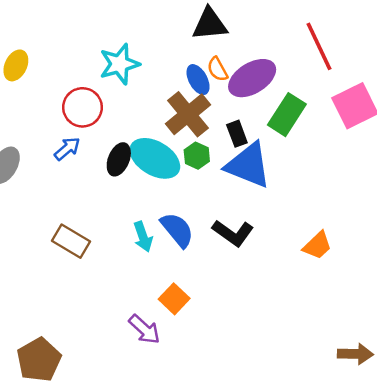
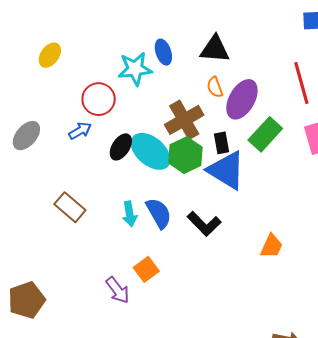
purple ellipse: (252, 78) -> (242, 99), turned -39
blue ellipse: (198, 80) -> (163, 52), moved
green hexagon: (197, 156) -> (185, 155), size x1.6
orange trapezoid: (317, 245) -> (272, 246), turned -32

